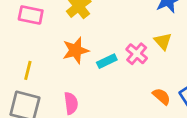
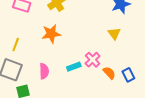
pink cross: (137, 54) -> (93, 60), moved
cyan rectangle: (107, 61) -> (74, 67), moved

